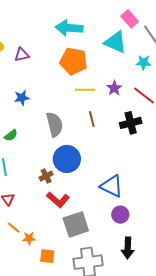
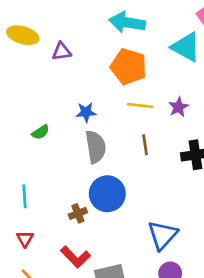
blue star: (22, 98) -> (86, 112), moved
green semicircle: (11, 135) -> (41, 132), moved
blue triangle: (112, 186) -> (162, 235), turned 40
red L-shape: (58, 200) -> (76, 257), moved

